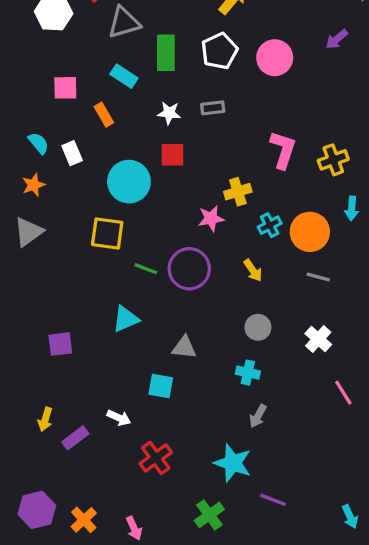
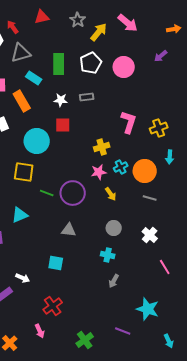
gray triangle: (124, 23) -> (21, 53), moved
orange rectangle: (104, 115) -> (22, 101), size x1.5
pink star: (211, 218) -> (99, 172), moved
cyan triangle: (126, 319) -> (20, 215), moved
gray triangle: (184, 347) -> (69, 230), moved
white arrow: (119, 418) -> (23, 278), moved
cyan star: (233, 463) -> (148, 309), moved
pink arrow: (134, 528) -> (40, 331), moved

